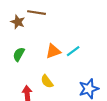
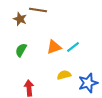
yellow semicircle: (47, 81) -> (64, 75), moved, turned 112

